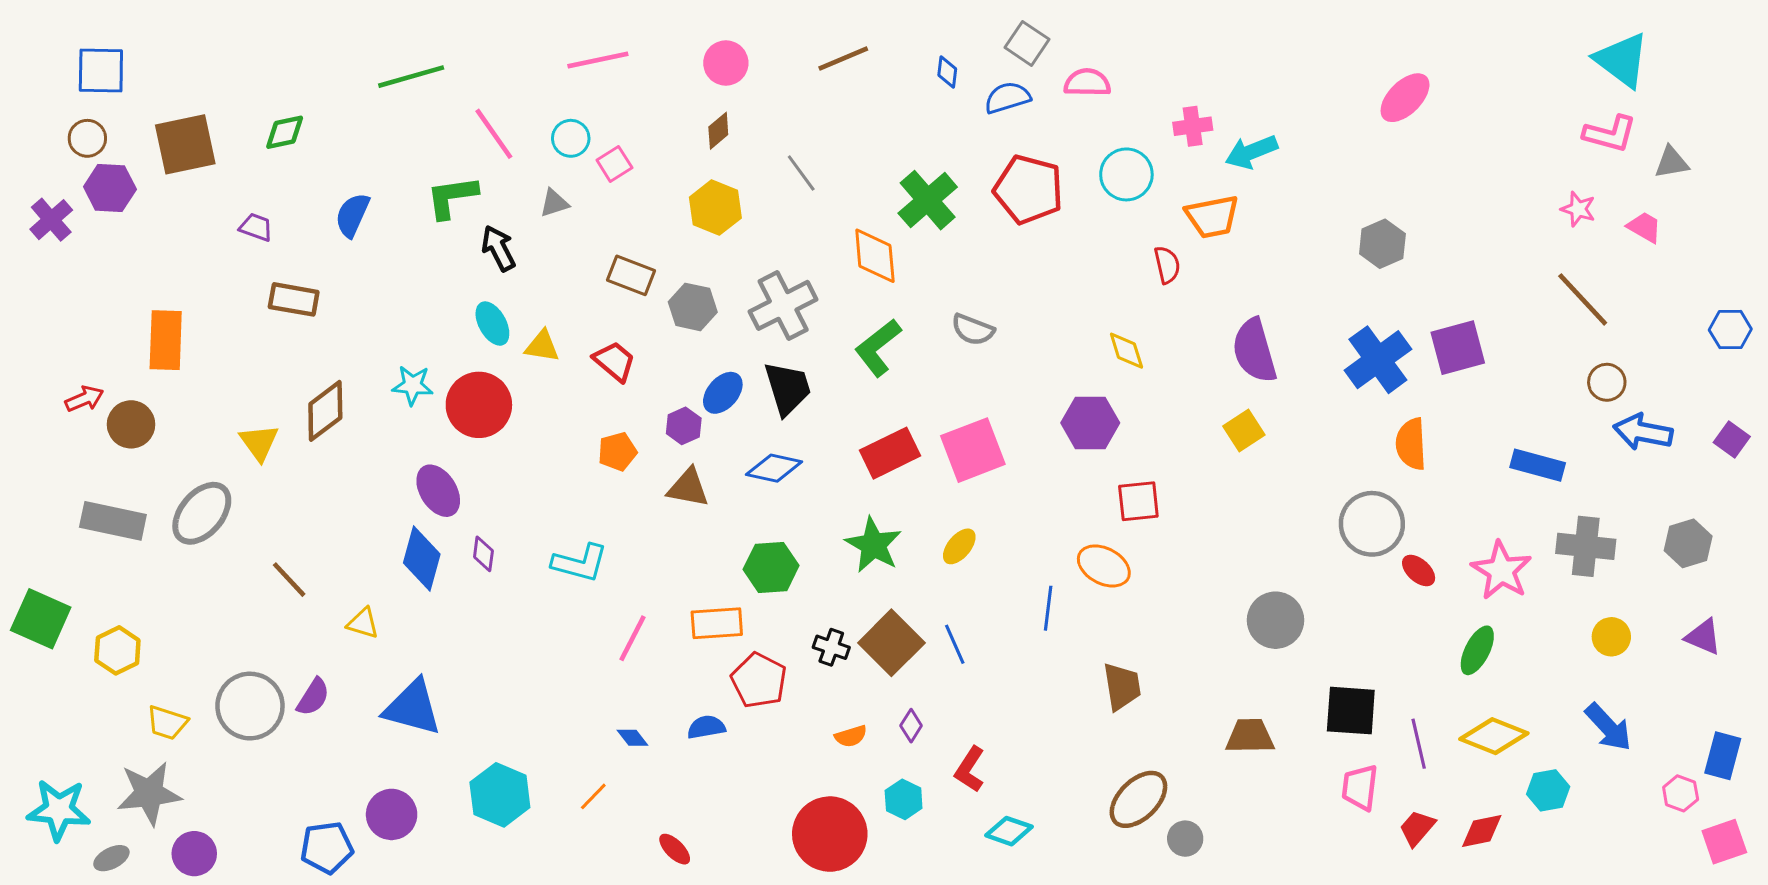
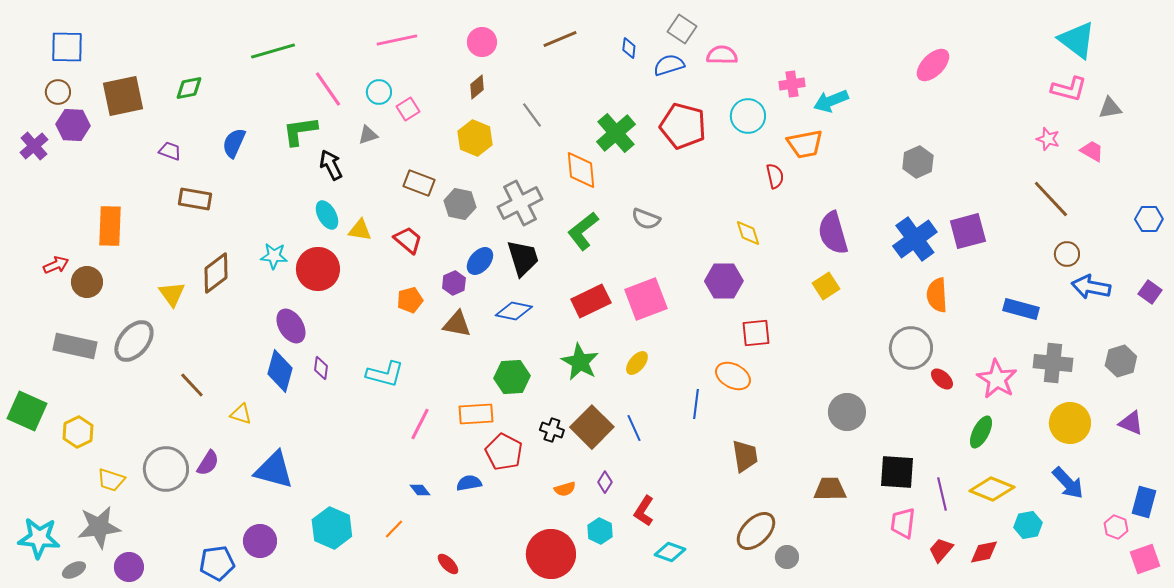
yellow circle: (1611, 637) -> (1070, 423), size x1.6

